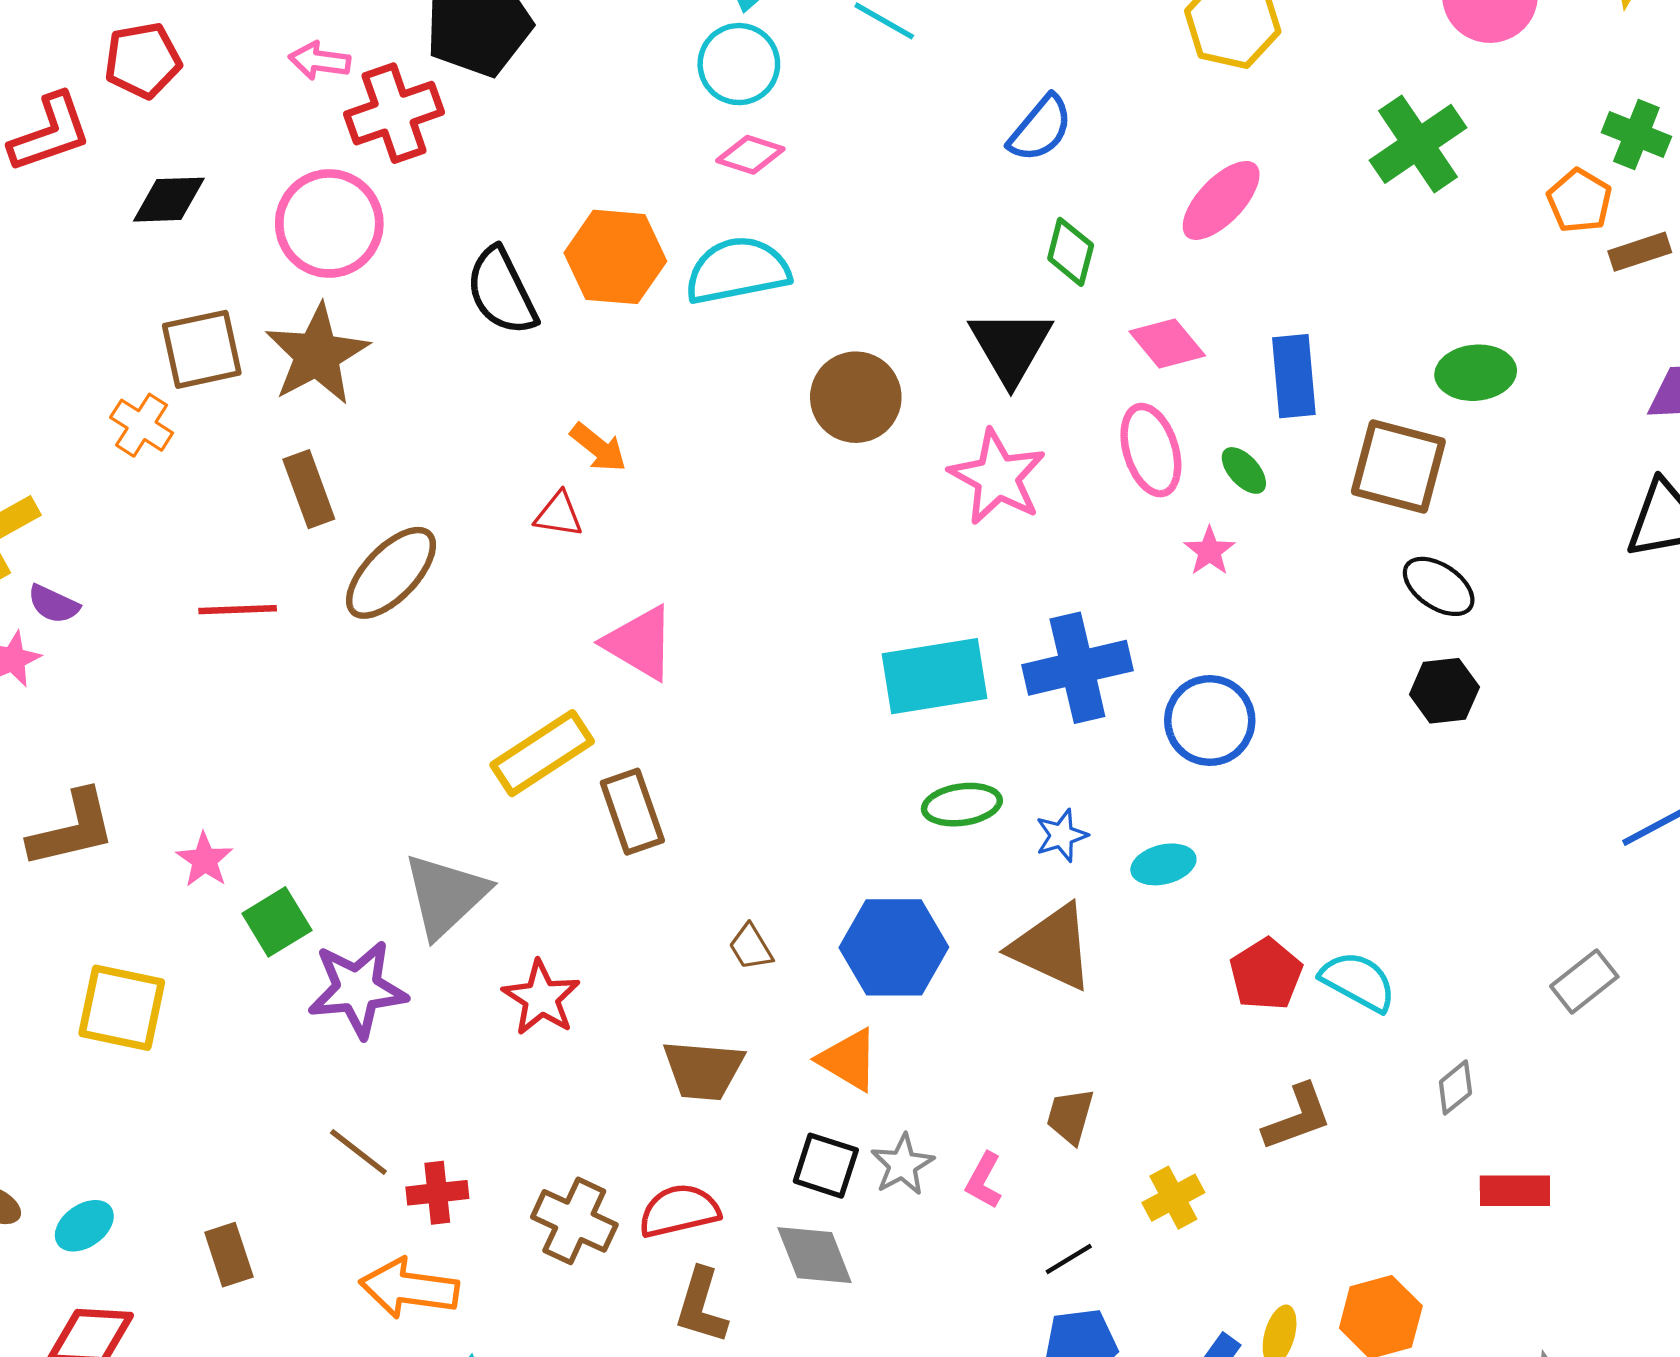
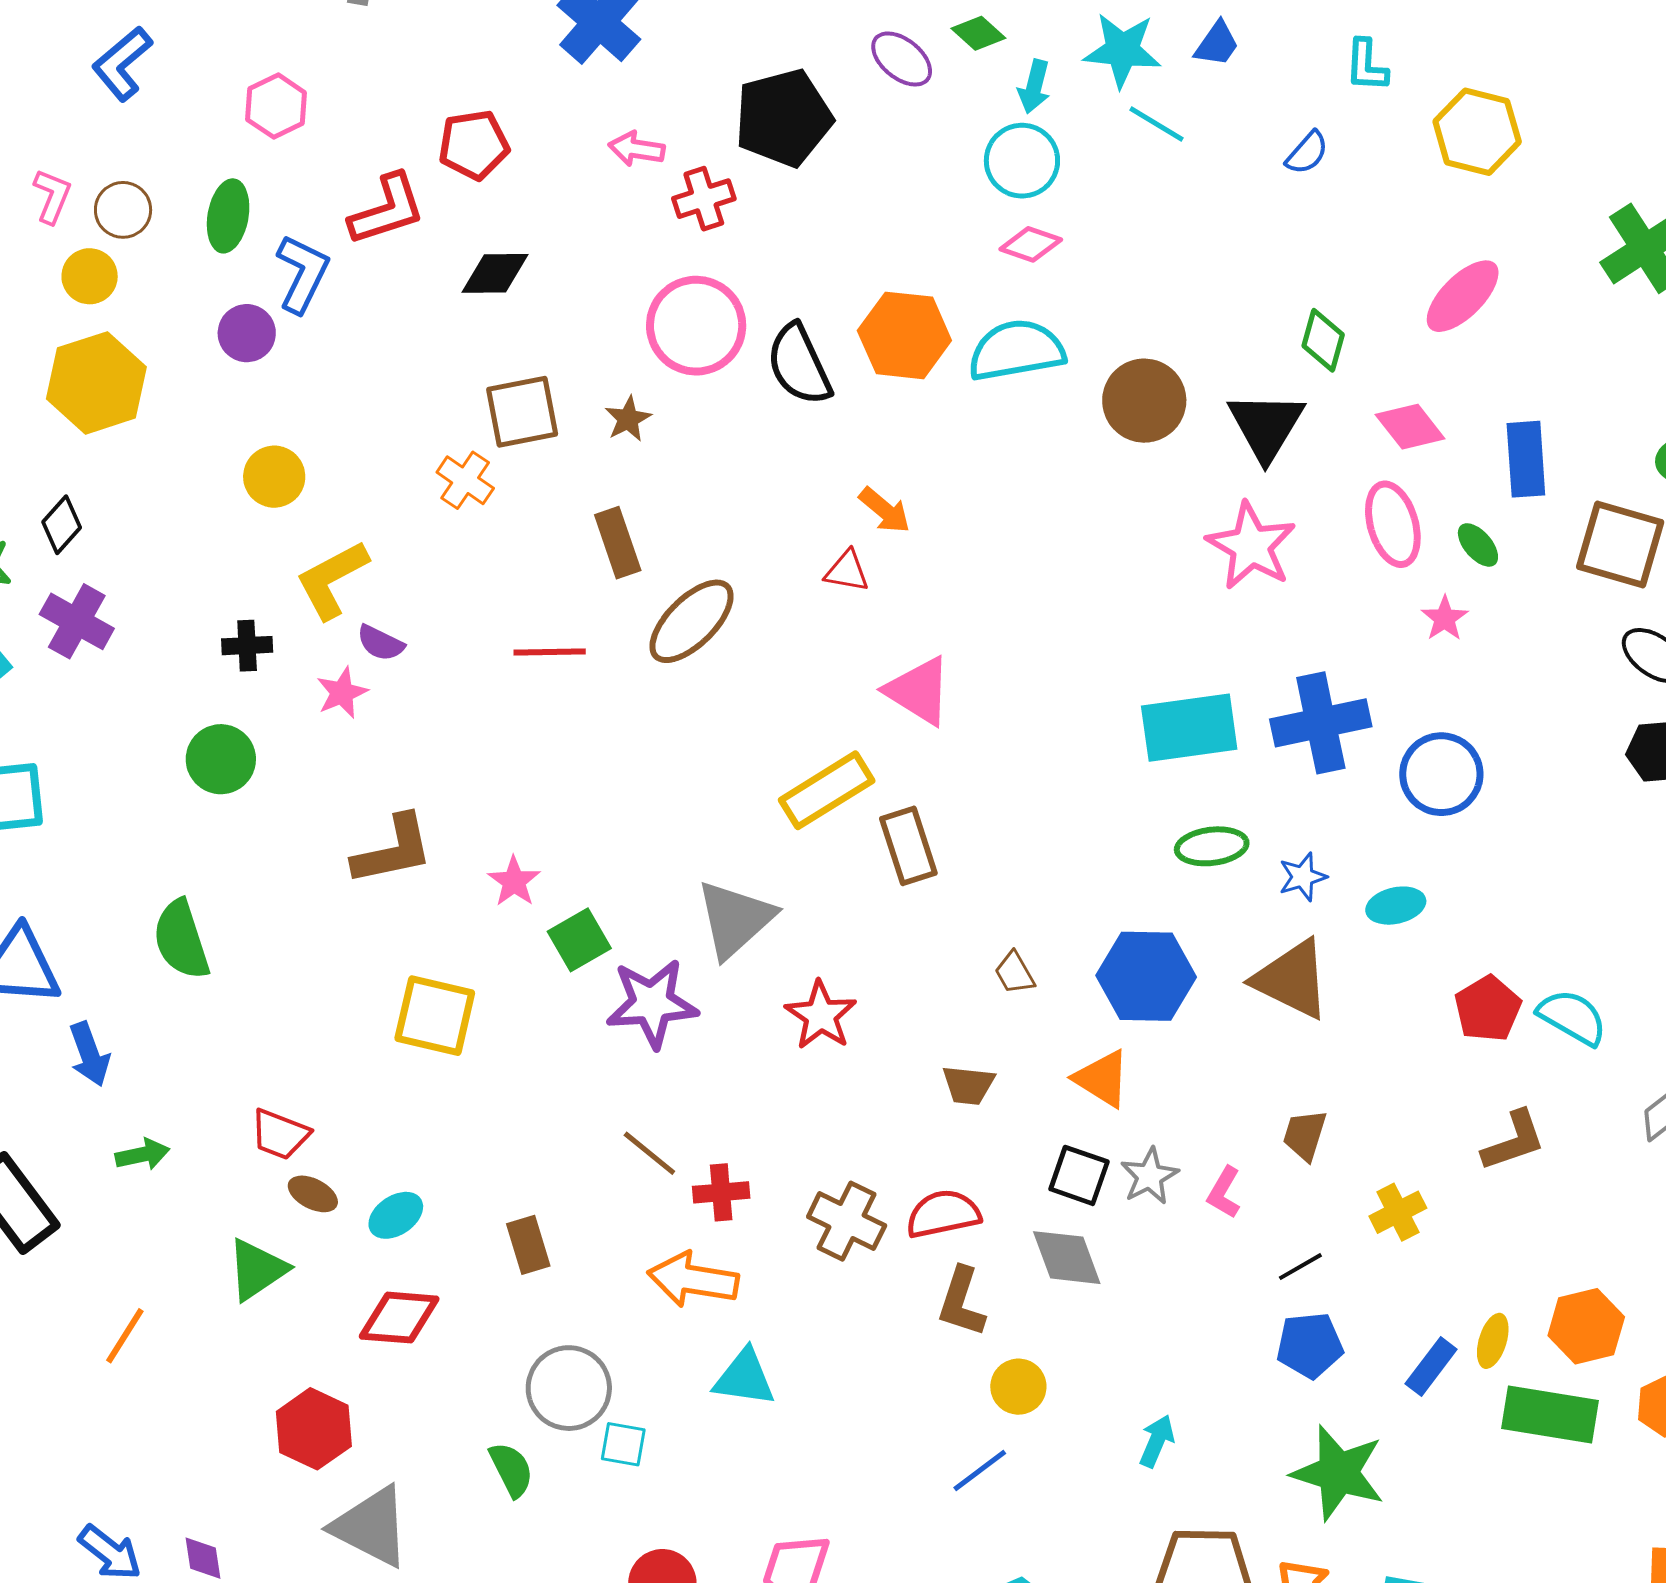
red cross: (394, 113) -> (704, 199), size x0.7
blue semicircle: (1040, 129) -> (1307, 153), moved, size x0.7
pink circle: (329, 223) -> (696, 326), moved
brown star: (317, 354) -> (628, 419), size x0.5
brown circle: (856, 397) -> (1144, 401), moved
brown trapezoid: (703, 1070) -> (968, 1085), size x0.7

